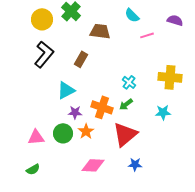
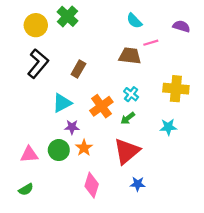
brown trapezoid: (100, 31) -> (130, 56), moved
orange cross: (102, 107) -> (101, 106), moved, turned 35
pink diamond: (93, 165) -> (92, 185), turned -75

